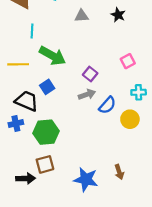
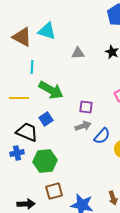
purple square: (90, 74) -> (86, 107), turned -32
brown square: (45, 164) -> (54, 191), moved

